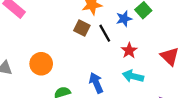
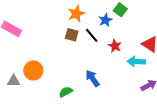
orange circle: (41, 64) -> (33, 70), moved
cyan arrow: (133, 76) -> (136, 62), moved

